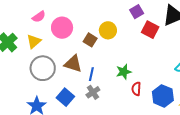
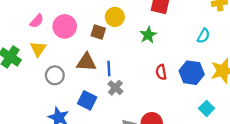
gray circle: (43, 68) -> (55, 75), size x0.7
green star: (124, 72) -> (148, 35), moved

